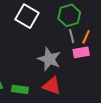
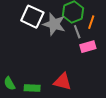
orange line: (86, 37) -> (91, 22), moved
gray star: (49, 59) -> (54, 24), moved

